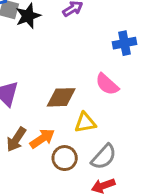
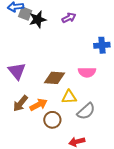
pink semicircle: (107, 84) -> (87, 72), turned -48
gray semicircle: (104, 157) -> (86, 111), moved

